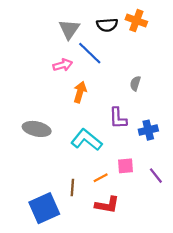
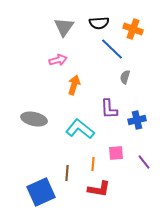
orange cross: (136, 21) -> (133, 29), moved
blue line: (90, 53) -> (112, 49), moved
orange line: (101, 178) -> (93, 164), turned -56

